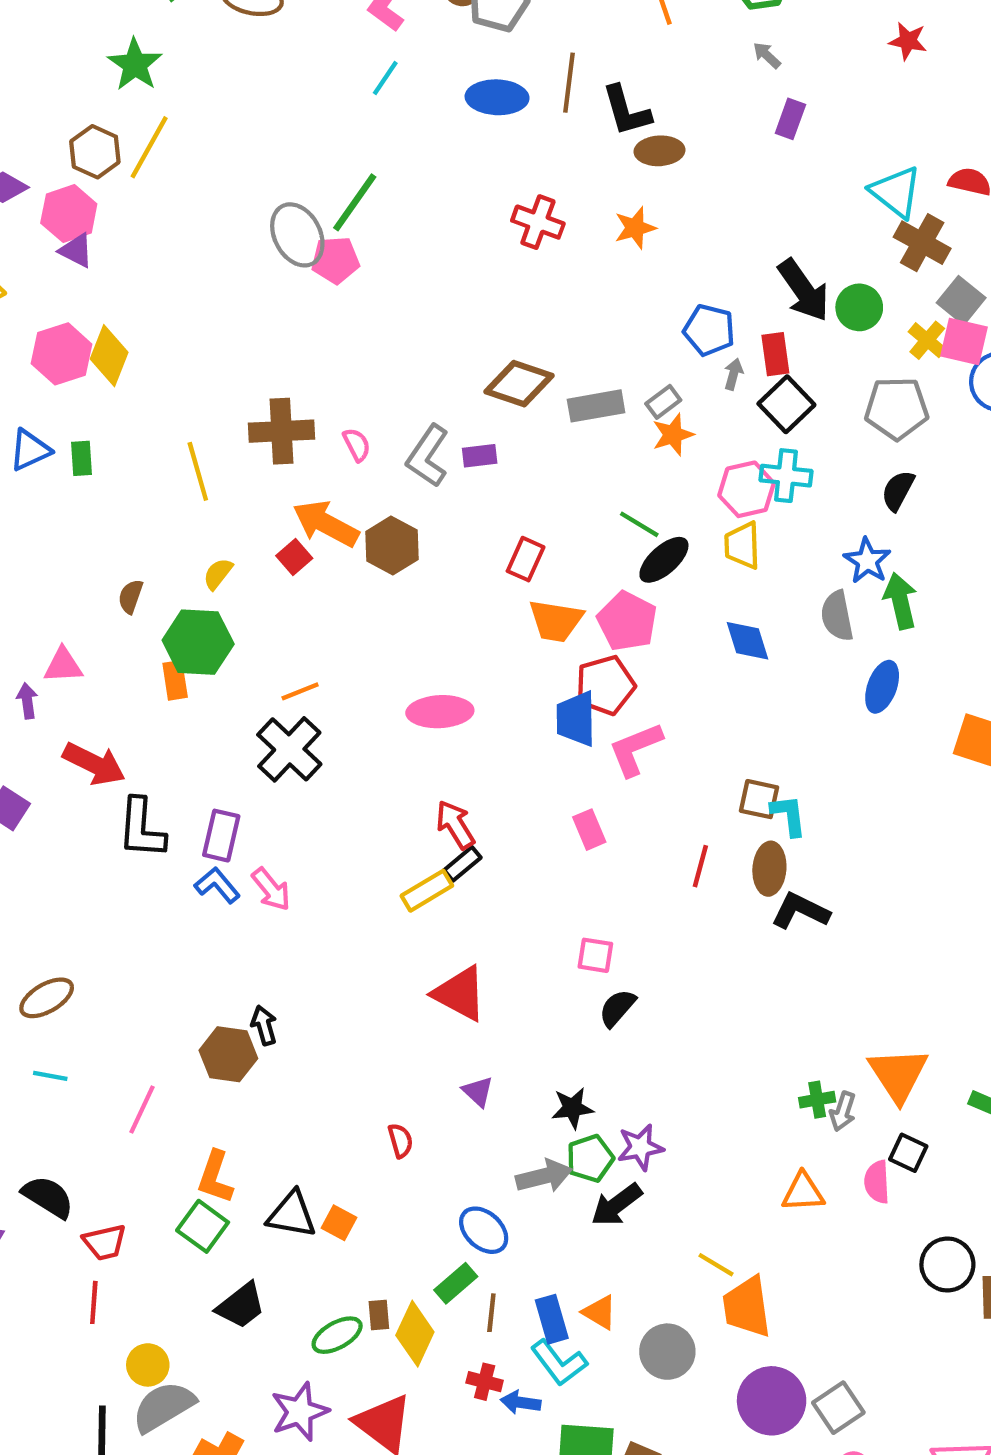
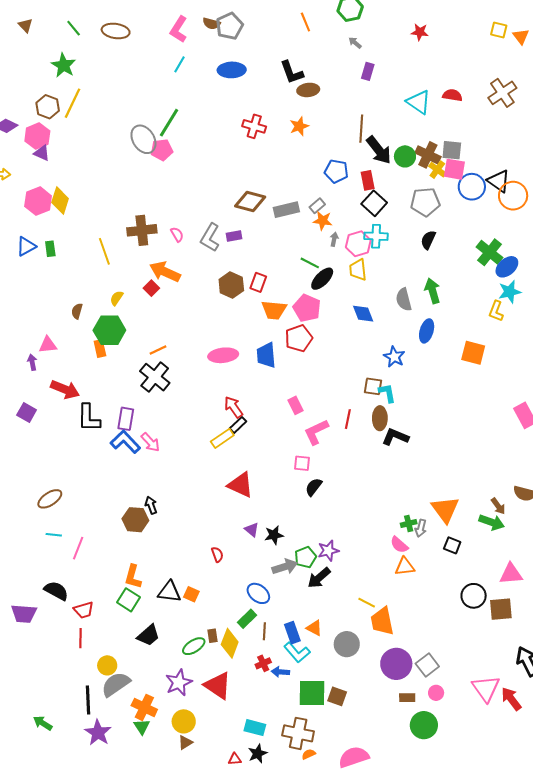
brown line: (569, 83) -> (361, 129), moved
brown cross: (922, 243) -> (428, 155), moved
gray square: (961, 300) -> (452, 150), turned -30
gray arrow: (733, 374) -> (334, 239), moved
orange star: (673, 435) -> (323, 221), turned 30
brown hexagon: (392, 545) -> (231, 285), moved
blue star: (867, 561) -> (394, 357), moved
blue trapezoid: (576, 719) -> (266, 355), moved
pink L-shape: (635, 749) -> (316, 432), moved
blue L-shape: (217, 885) -> (125, 442), size x1.4
black star: (572, 1108) -> (274, 535), moved
pink line: (142, 1110) -> (78, 548), moved
pink semicircle: (877, 1182) -> (399, 545), moved, turned -42
red cross: (485, 1382) -> (263, 663), turned -35

